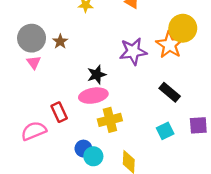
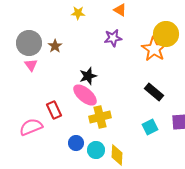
purple star: (133, 51) -> (113, 38), moved, size x0.7
pink ellipse: (93, 96) -> (85, 95), turned 50
cyan circle: (93, 156) -> (96, 150), moved

